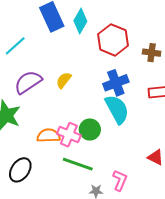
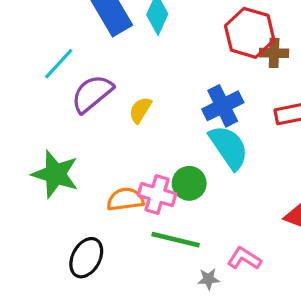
red hexagon: (113, 40) -> (250, 33), moved
purple semicircle: (28, 82) -> (92, 94), moved
pink L-shape: (120, 180) -> (244, 259), turned -75

